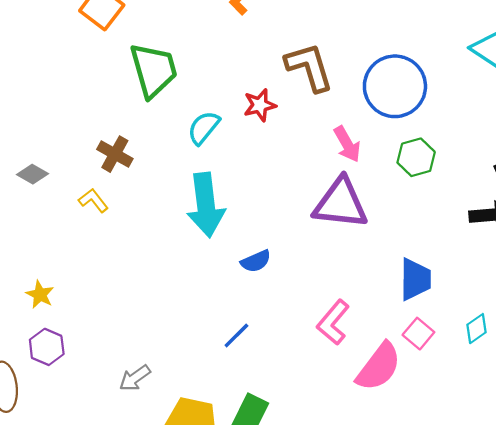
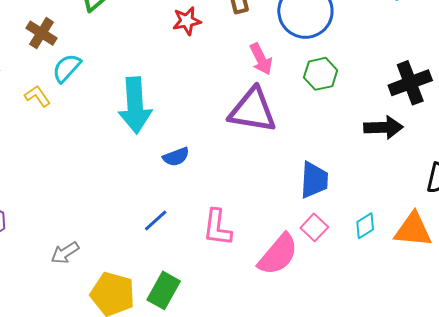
cyan semicircle: (204, 128) -> (67, 68), moved
brown cross: (115, 154) -> (41, 33), moved
pink L-shape: (333, 322) -> (217, 227), moved, turned -36

